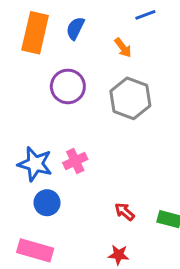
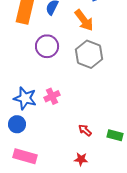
orange arrow: (123, 48) -> (84, 20), size x1.6
blue circle: (47, 203) -> (17, 124), moved

